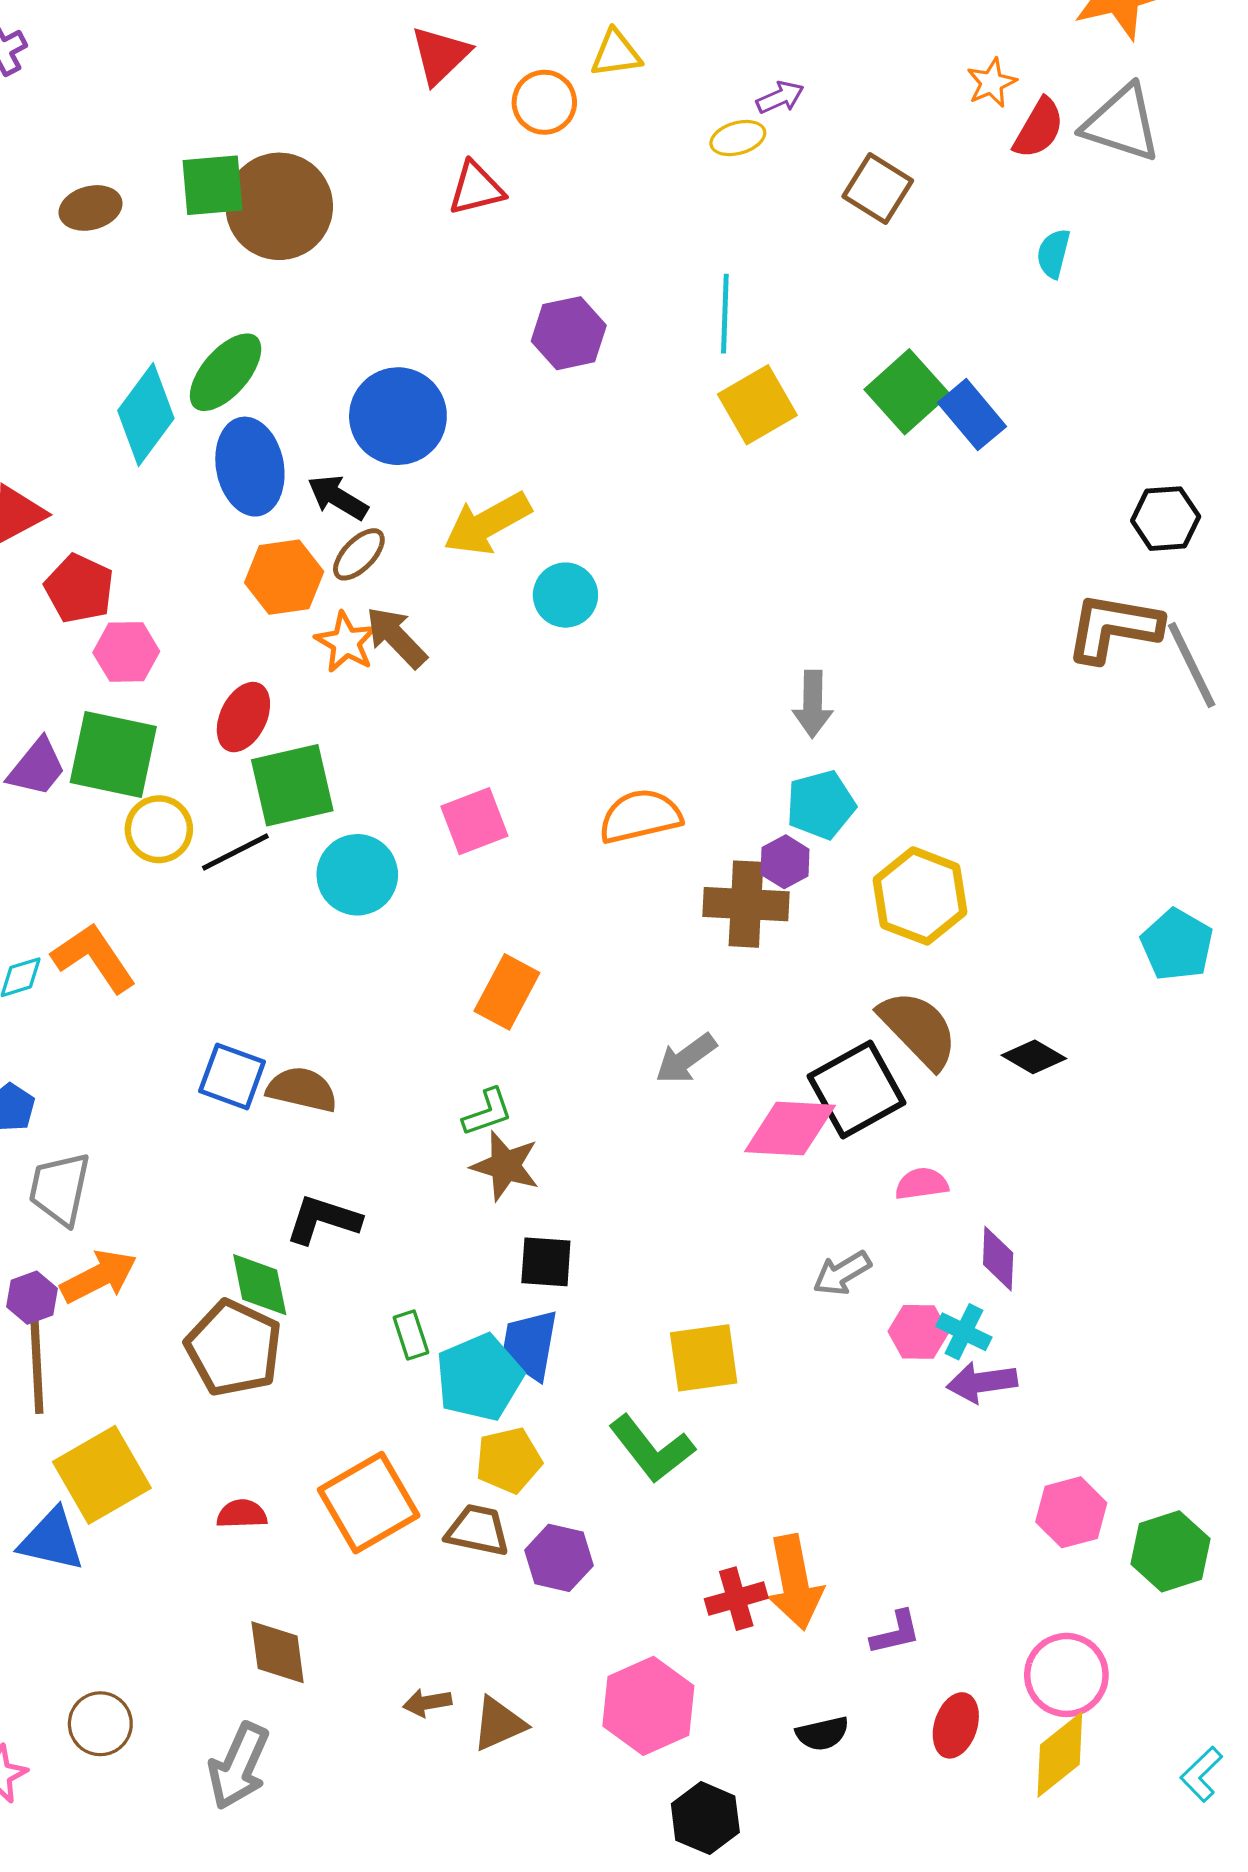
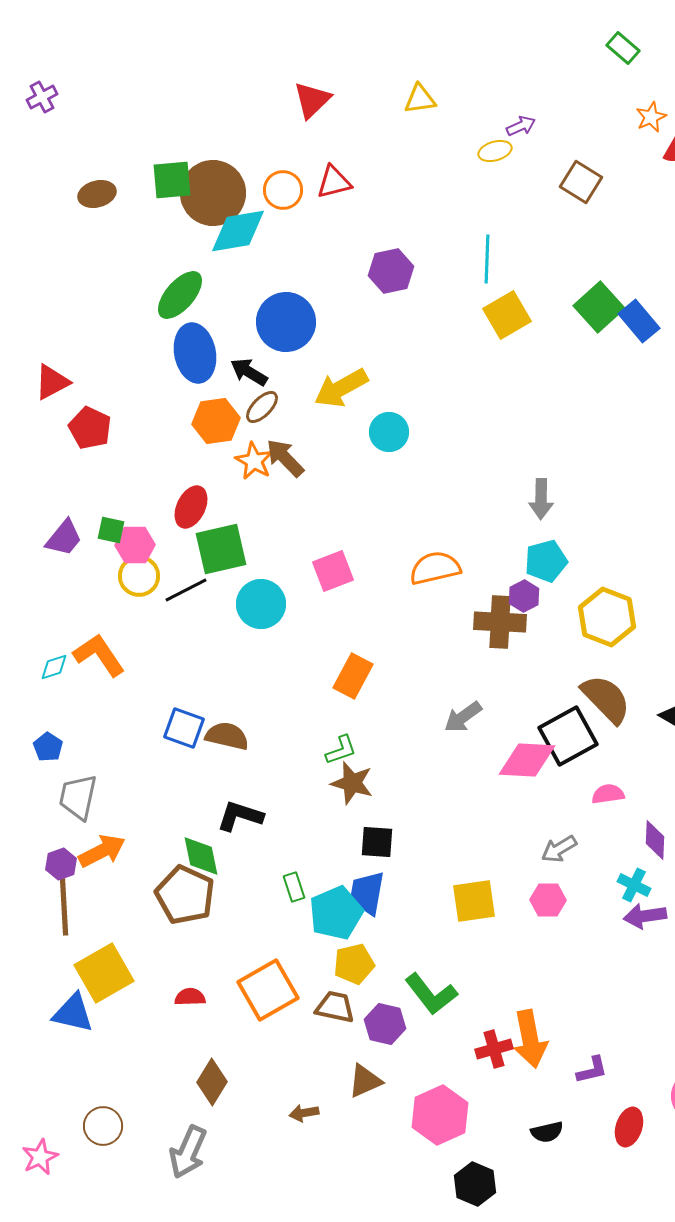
orange circle: (544, 102) -> (283, 190), moved
cyan diamond: (146, 415) -> (238, 231), moved, turned 44
pink hexagon: (126, 652) -> (135, 545), moved
green square: (113, 754) -> (111, 530), size x0.5
pink hexagon: (918, 1332) -> (548, 900), moved
green L-shape: (652, 1449) -> (431, 994), moved
brown diamond: (278, 1652) -> (212, 1082), turned 39
brown triangle: (499, 1724) -> (365, 1081), moved

